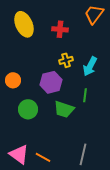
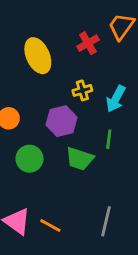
yellow ellipse: (24, 24) -> (38, 56), moved
red cross: (60, 29) -> (88, 43), moved, turned -35

